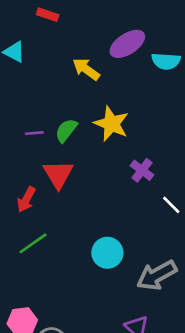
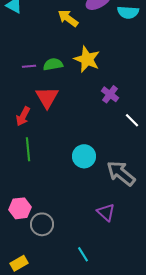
green semicircle: (66, 130) -> (53, 64), turned 42
green line: (33, 243) -> (28, 149), turned -60
gray arrow: (157, 275) -> (121, 173), turned 68

